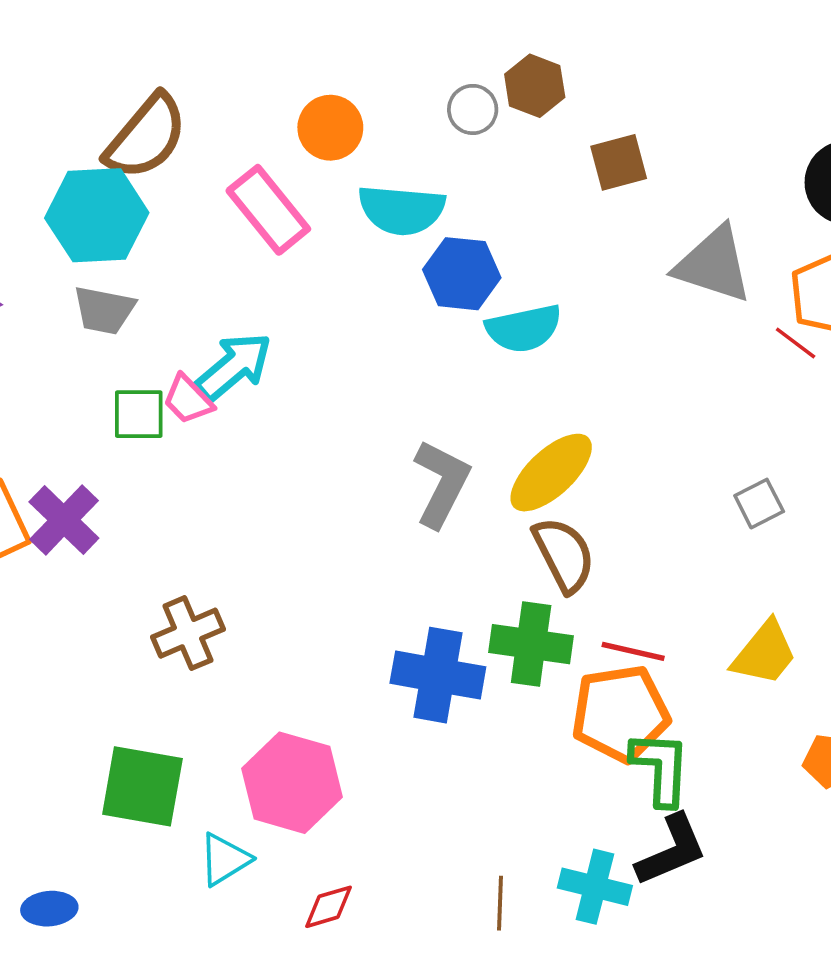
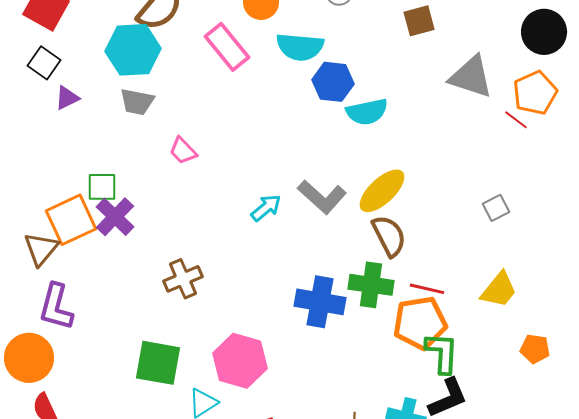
cyan arrow: (234, 367) -> (266, 208), moved, size x0.7
green square: (139, 414) -> (102, 187), moved
gray L-shape: (442, 484) -> (322, 197), turned 105

